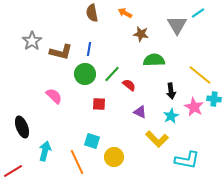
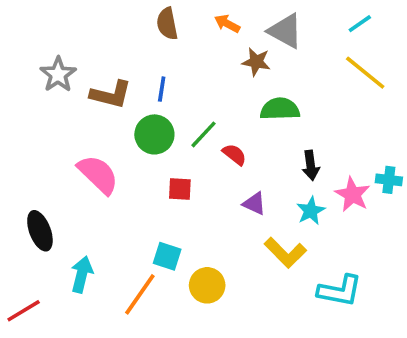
gray triangle: (177, 25) -> (285, 31), moved, turned -30
yellow line: (200, 75) -> (365, 73), moved
pink semicircle: (54, 96) -> (98, 174), size x1.4
orange line: (77, 162) -> (140, 294), turned 60

